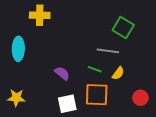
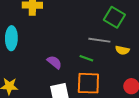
yellow semicircle: (118, 73) -> (122, 50), moved, turned 64

